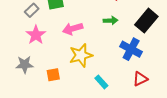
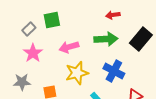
green arrow: (111, 21) -> (106, 39), size x1.6
blue cross: (131, 49) -> (114, 71), moved

